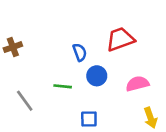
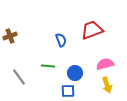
blue circle: (97, 76) -> (75, 73), moved
yellow arrow: (150, 118) -> (107, 85), moved

